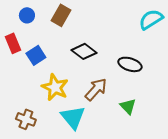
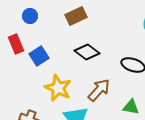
brown rectangle: (61, 15) -> (76, 16), moved, turned 35
green triangle: (128, 106) -> (131, 107), turned -36

